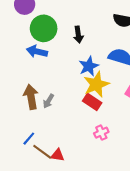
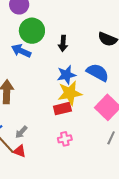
gray arrow: (49, 101) -> (21, 132), moved
red rectangle: (92, 102) -> (62, 109), turned -60

